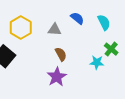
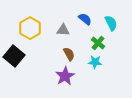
green cross: (111, 49) -> (98, 43), moved
cyan star: (97, 62) -> (95, 62), moved

